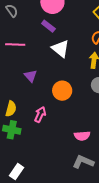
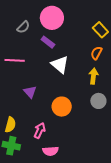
gray semicircle: (12, 11) -> (23, 27), moved, turned 80
pink semicircle: (82, 136) -> (51, 151), moved

